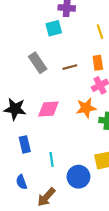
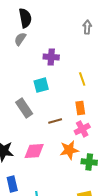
cyan square: (54, 28) -> (41, 85), moved
brown line: (70, 67) -> (55, 121), moved

